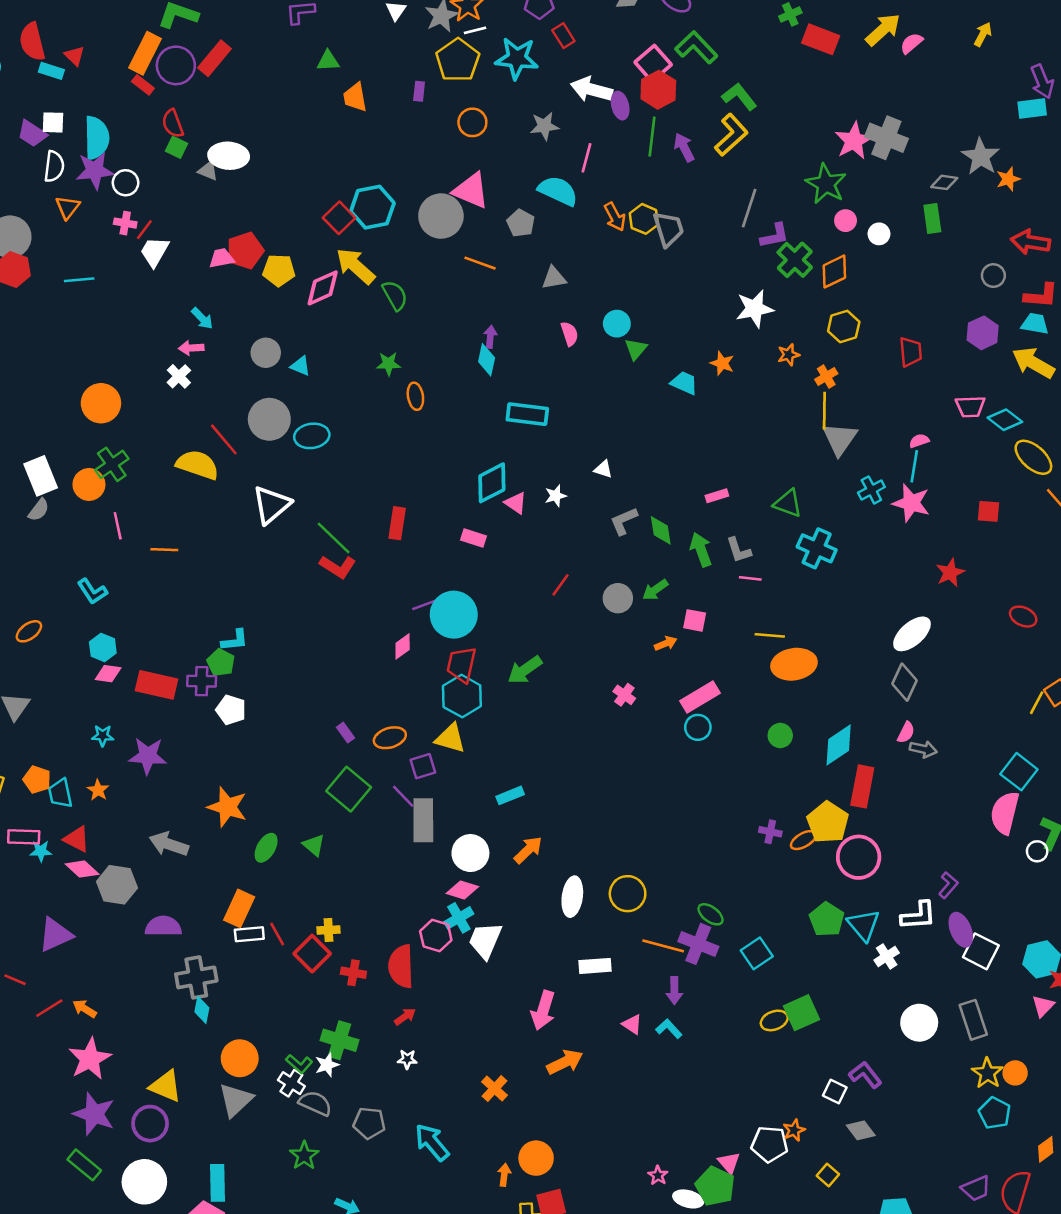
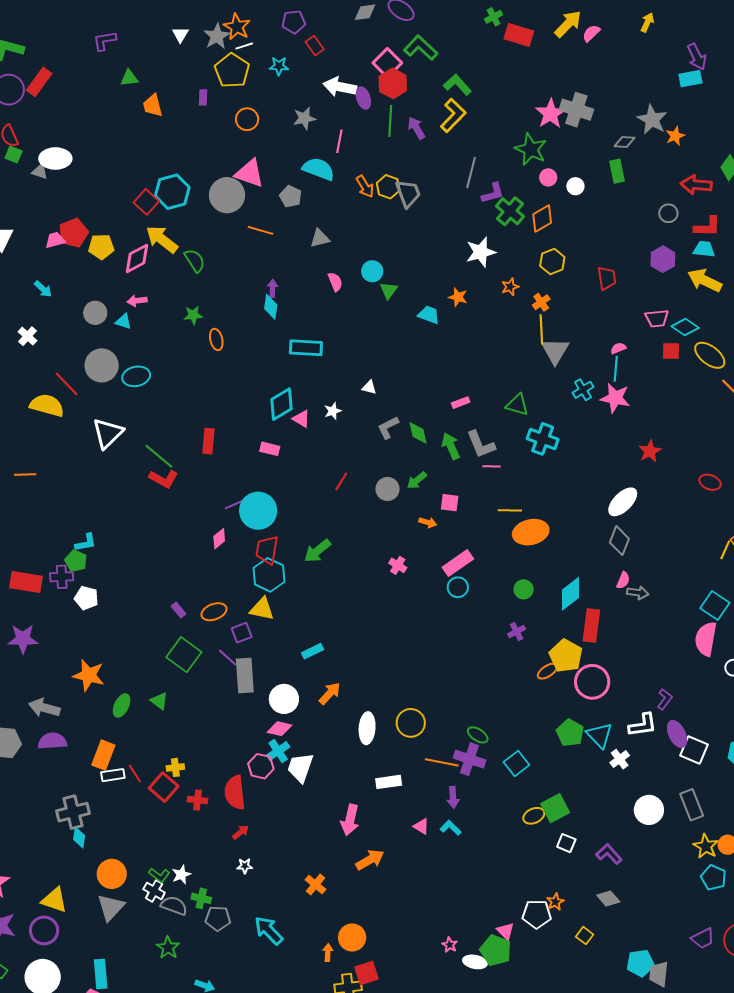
cyan star: (517, 58) -> (279, 66), size x0.6
pink arrow: (191, 348) -> (137, 301), moved
red square: (988, 511) -> (671, 351), moved
gray L-shape: (739, 550) -> (481, 444), size x1.4
orange arrow: (666, 643) -> (428, 522), turned 42
purple cross: (770, 832) -> (517, 632), moved, turned -36
purple semicircle: (163, 926) -> (52, 741), moved
green cross: (339, 1040) -> (201, 898), moved, size x0.7
white square: (835, 1092) -> (566, 843), moved

